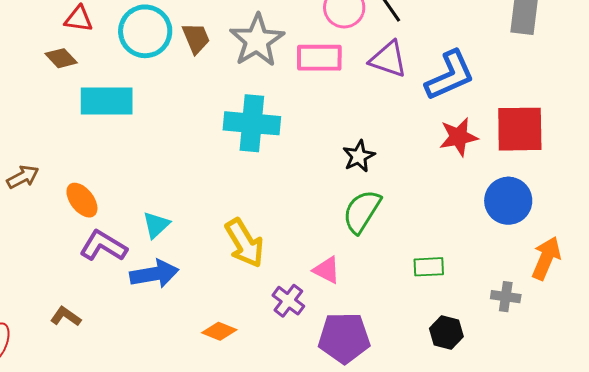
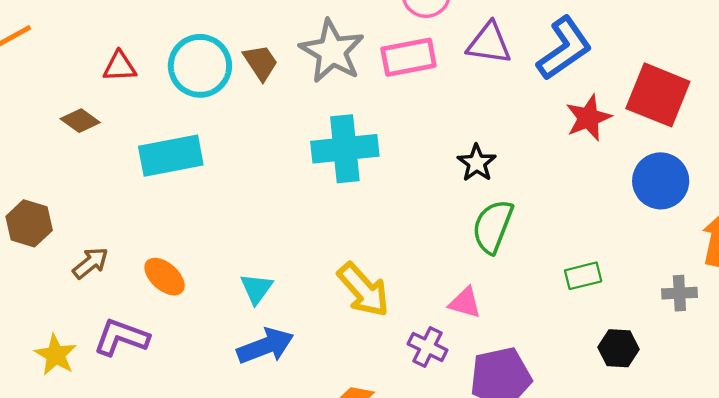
brown diamond: (61, 58) -> (80, 121), moved
red square: (520, 129) -> (658, 95), turned 34
purple L-shape: (103, 246) -> (121, 337), moved

